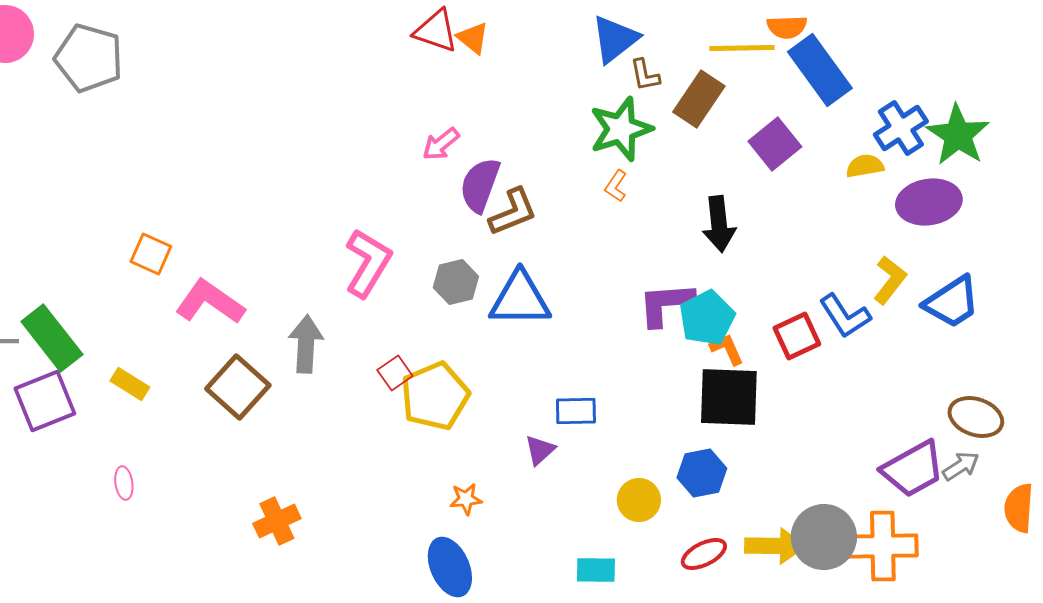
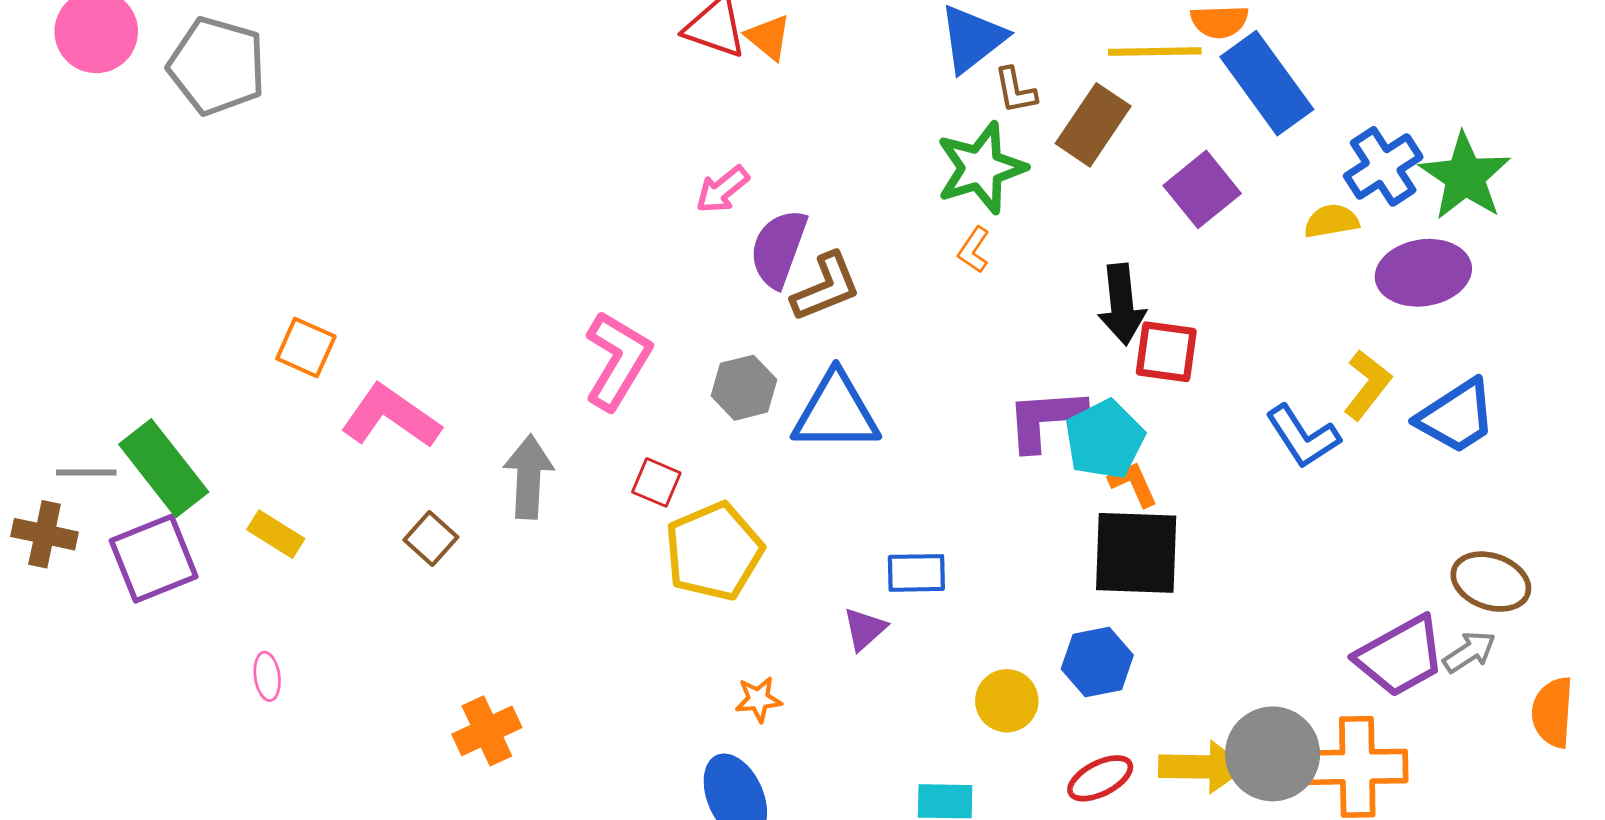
red square: (797, 336) -> (1166, 352), moved, turned 33
red square: (395, 373) -> (656, 482), moved, turned -32
brown square: (238, 387) -> (431, 538), size x0.6

